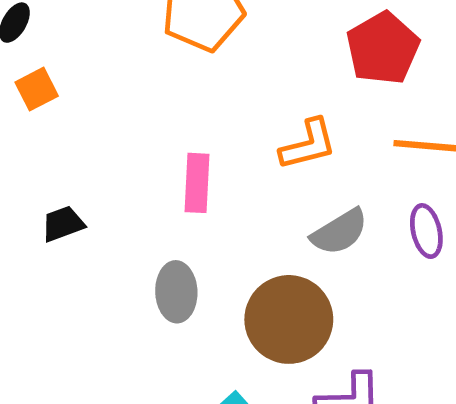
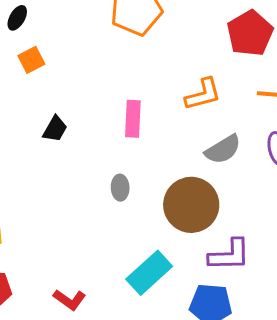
black trapezoid: (63, 224) -> (55, 129), moved, turned 140
gray ellipse: (176, 292) -> (120, 188), size x0.7

